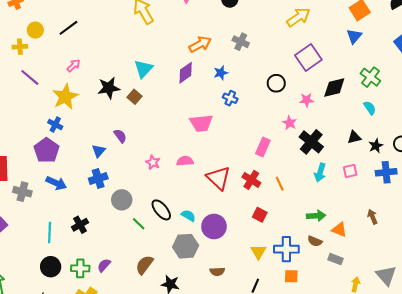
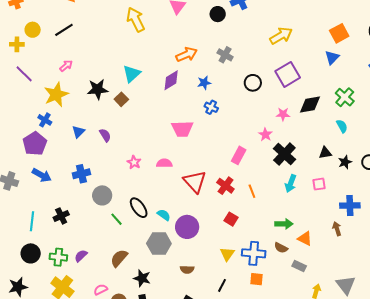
black circle: (276, 83) -> (253, 83), moved
blue triangle: (99, 151) -> (78, 132), moved
blue cross: (386, 172) -> (350, 206), moved

